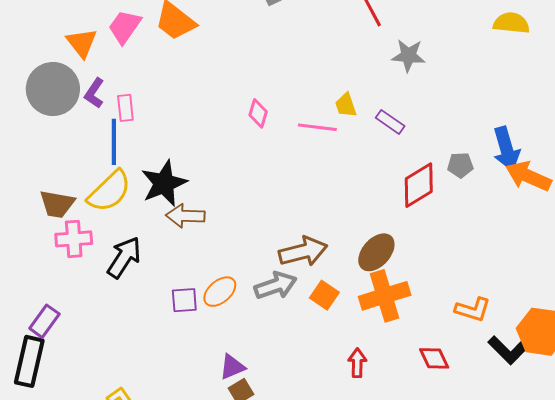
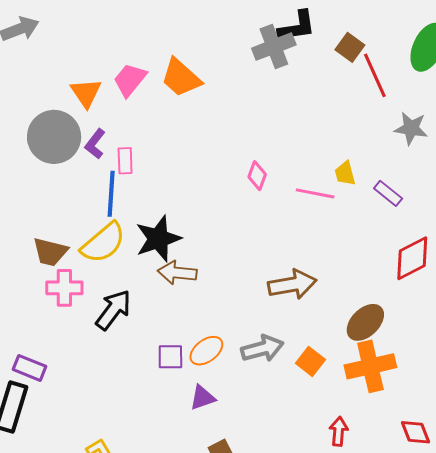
brown arrow: (303, 252) -> (292, 284), moved
purple rectangle: (44, 321) -> (29, 368), turned 72
purple triangle: (232, 367) -> (202, 398), moved

